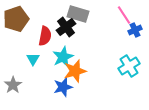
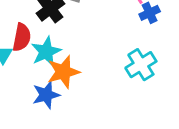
red semicircle: (45, 36) -> (22, 37), moved

